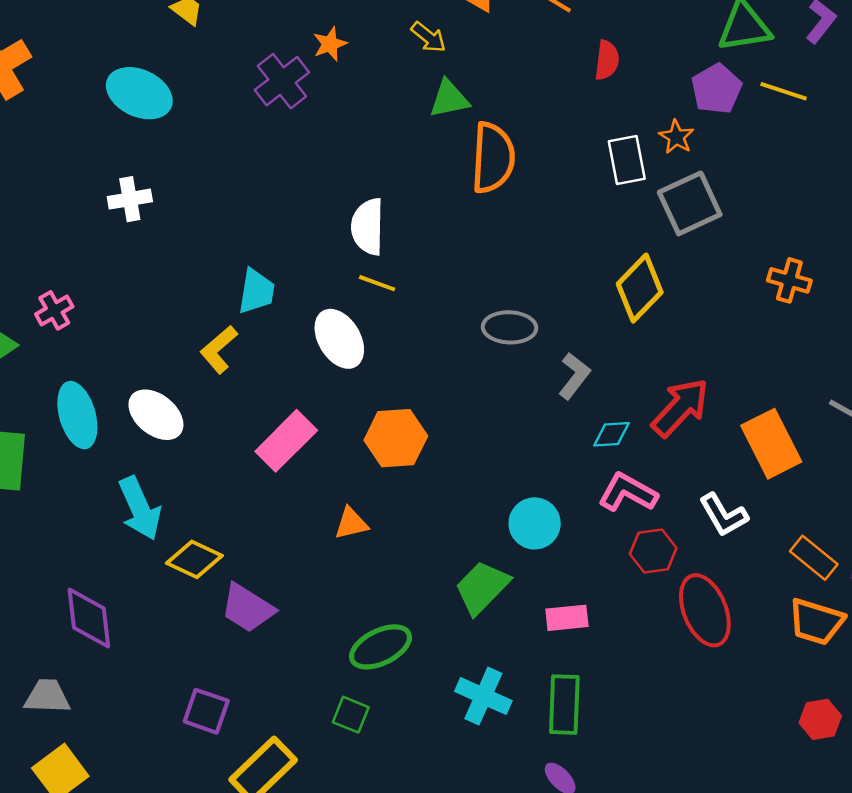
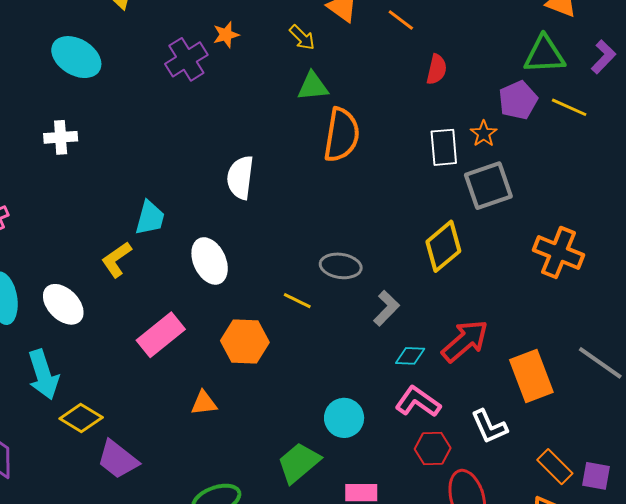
orange cross: (789, 280) -> (558, 253), size x1.5
yellow line: (377, 283) -> (297, 301), moved

